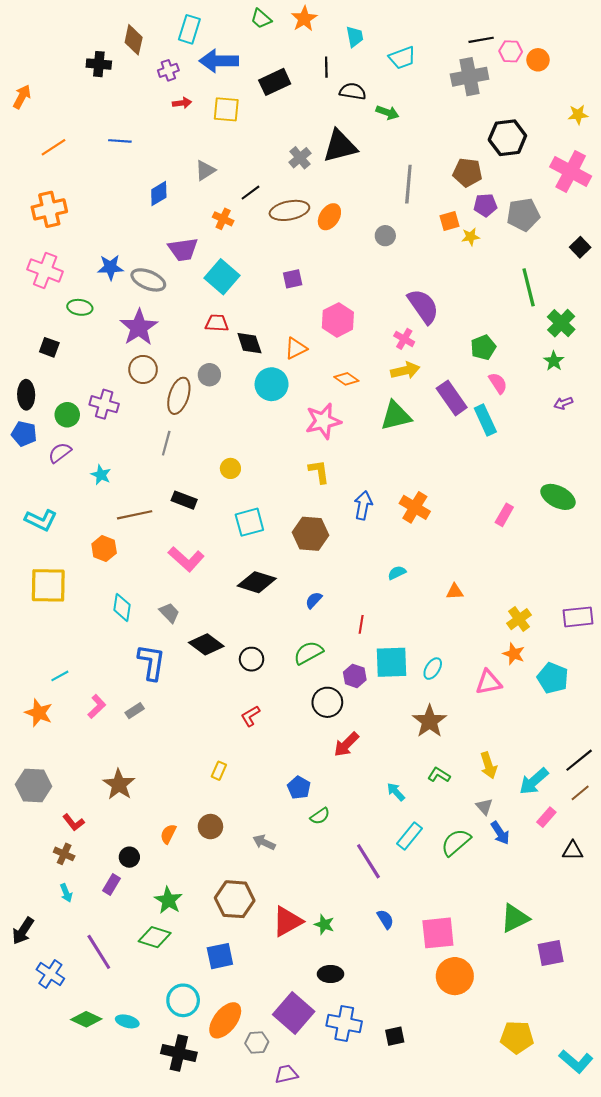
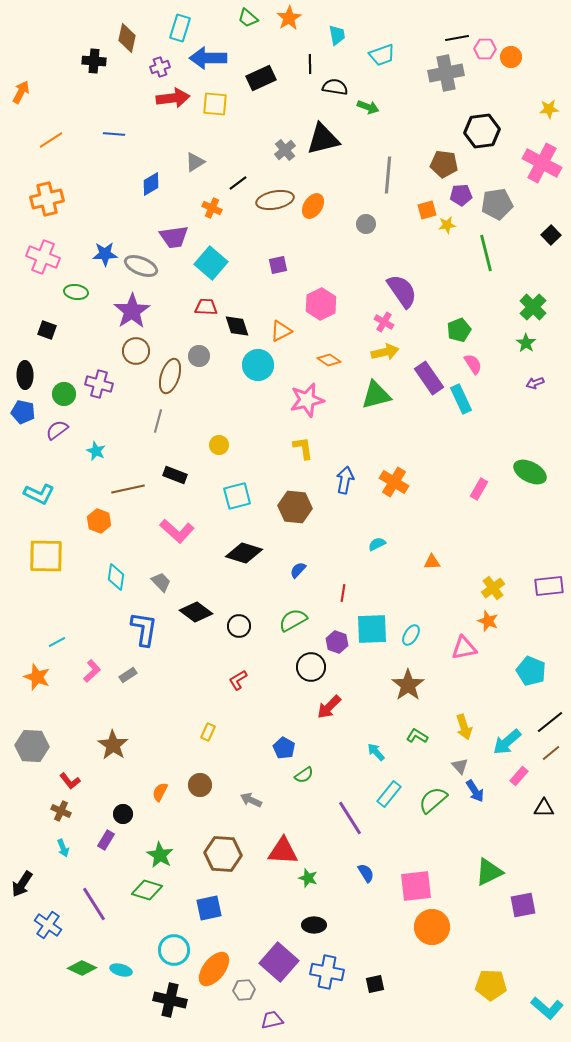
red arrow: (182, 103) -> (173, 98), size x1.8
green line: (529, 287) -> (486, 253), moved
cyan pentagon: (553, 678) -> (531, 671), moved
red triangle: (287, 921) -> (283, 851), moved, turned 32

